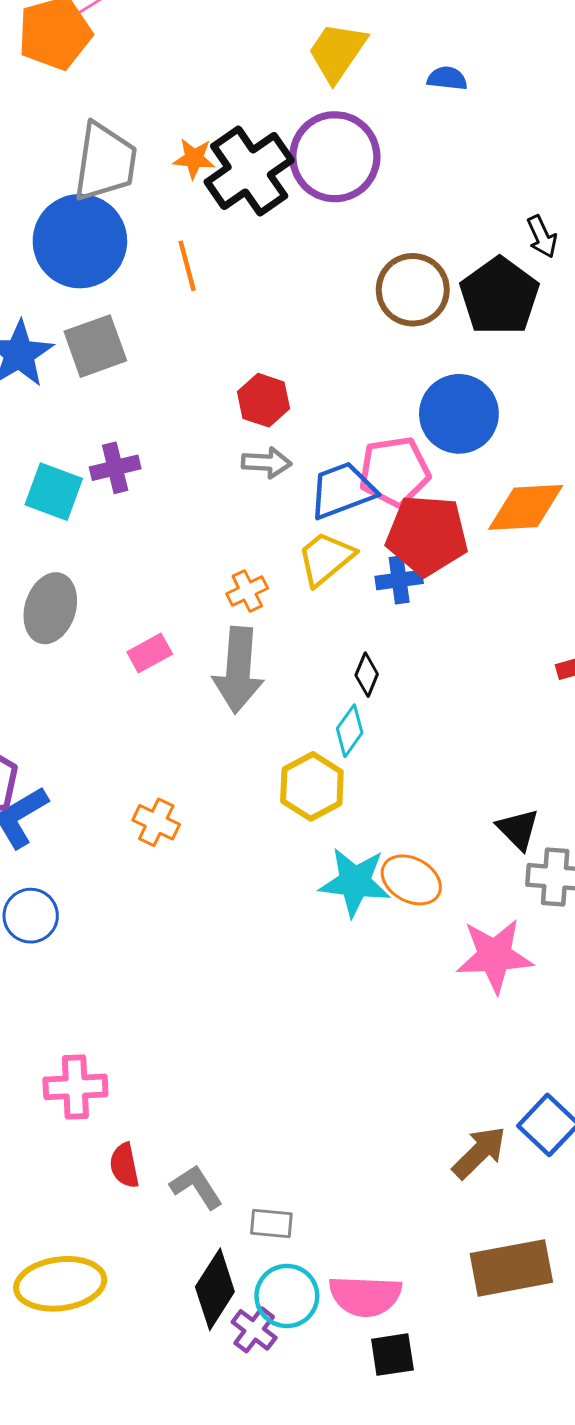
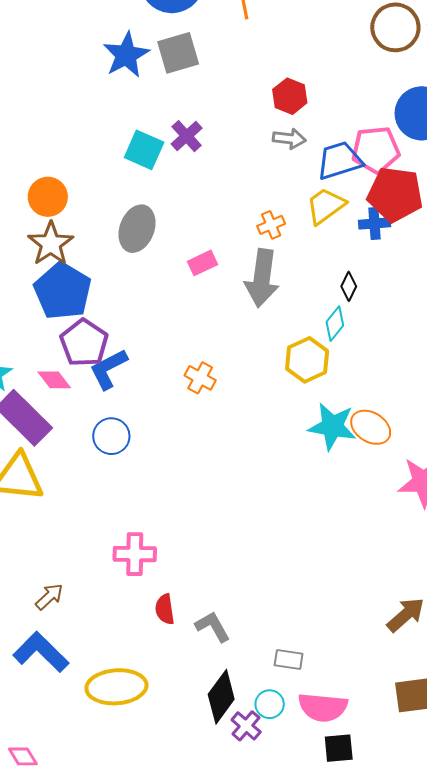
purple cross: (115, 468) -> (187, 136), turned -32
gray rectangle: (271, 1224) -> (289, 660), moved
cyan circle: (287, 1296) -> (270, 704), size x0.7

